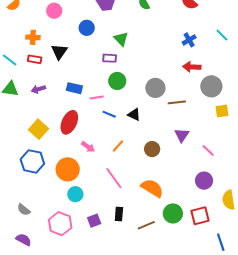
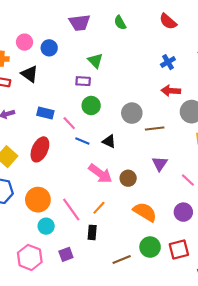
pink circle: (54, 11) -> (24, 42), moved
blue circle: (87, 28) -> (49, 48), moved
black triangle: (59, 52) -> (30, 74), turned -30
pink line: (97, 98) -> (69, 123), turned 56
orange line: (118, 146) -> (99, 208), moved
pink arrow: (88, 147) -> (100, 174), moved, size x1.6
pink line: (114, 178) -> (71, 209), moved
orange semicircle: (152, 188) -> (145, 212), moved
black rectangle: (119, 214) -> (92, 232), moved

